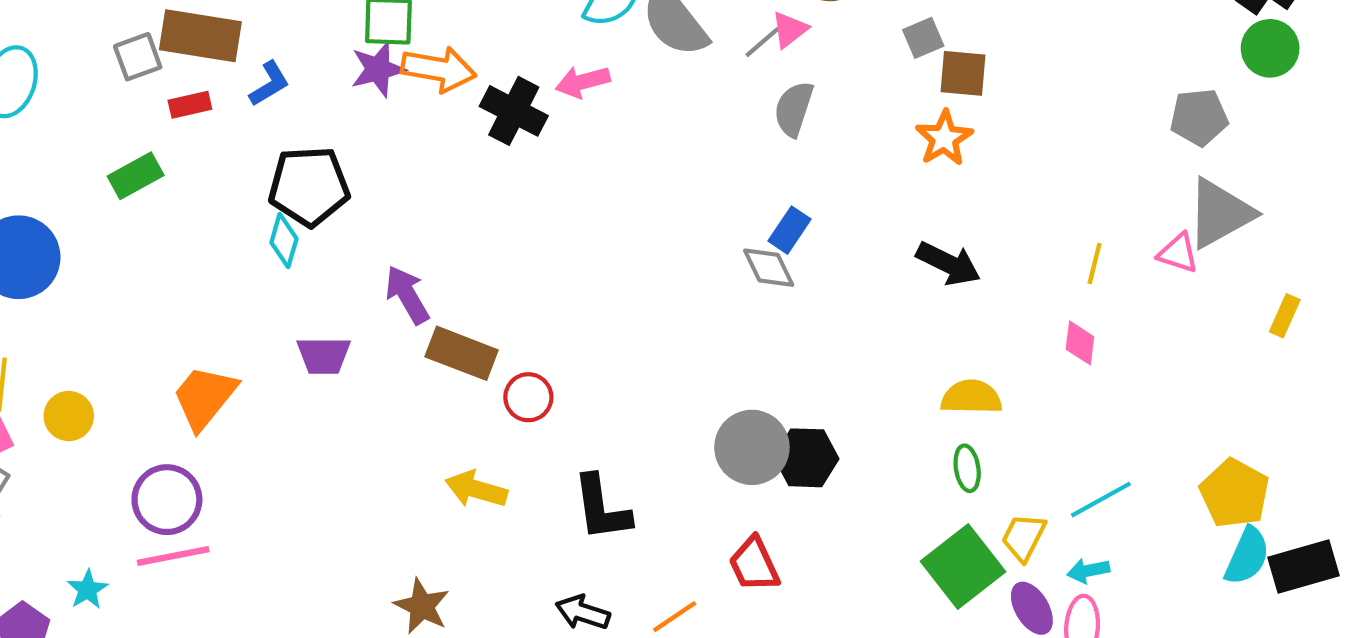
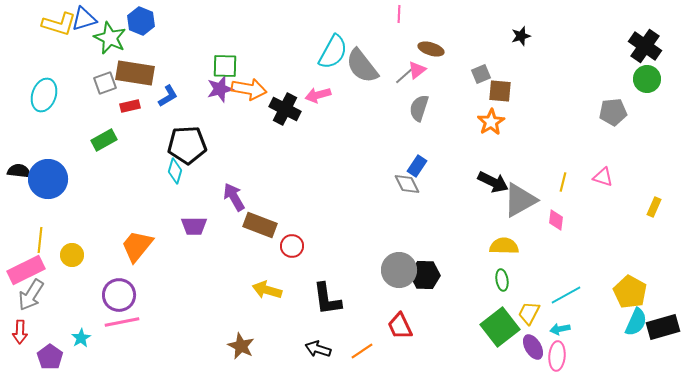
gray triangle: (1220, 213) -> (520, 200), moved

